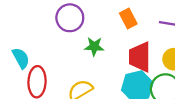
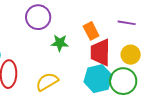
orange rectangle: (128, 18) -> (91, 31), moved

